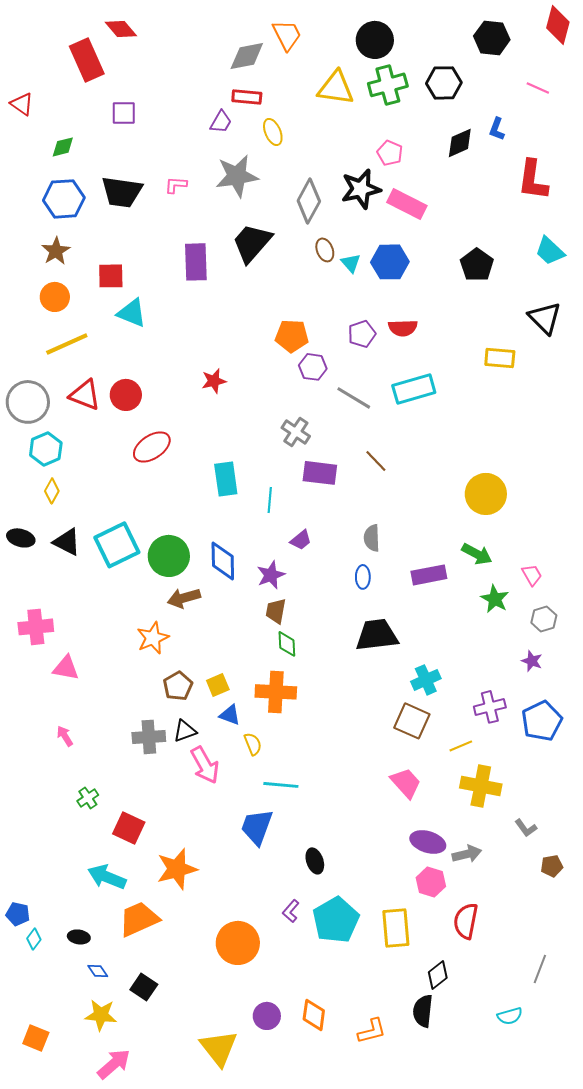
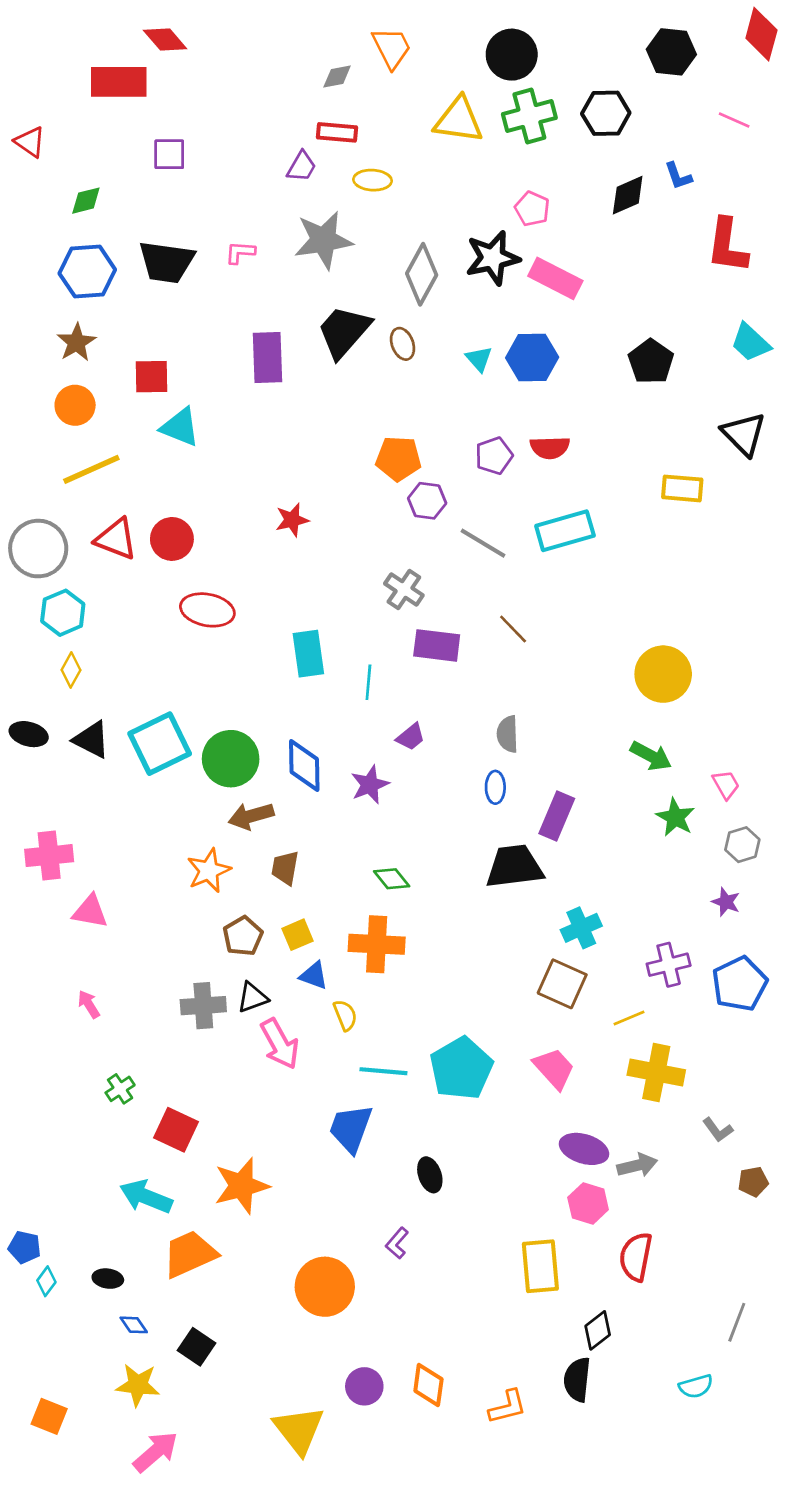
gray diamond: (247, 56) -> (337, 76), size x0.6
red rectangle: (87, 60) -> (119, 82), turned -66
blue L-shape: (497, 129) -> (678, 176), turned -40
yellow ellipse: (273, 132) -> (373, 180), turned -64
brown ellipse: (325, 250) -> (403, 344), moved
red ellipse: (152, 447) -> (207, 610), turned 45
purple rectangle: (429, 575) -> (557, 816), moved, turned -56
brown trapezoid: (276, 611) -> (285, 868), moved
green diamond: (287, 644) -> (392, 879), turned -36
cyan pentagon: (336, 920) -> (461, 1068), moved

